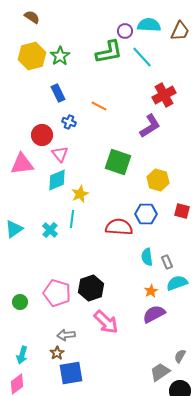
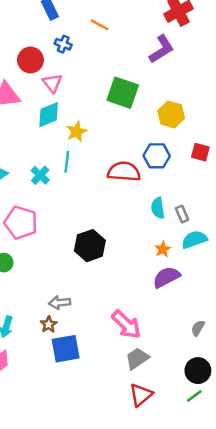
pink pentagon: (57, 293) -> (21, 223), moved
pink arrow: (106, 322) -> (126, 324), moved
gray trapezoid: (160, 372) -> (137, 358), moved

